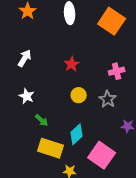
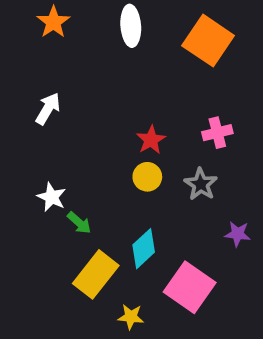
red star: (72, 64) -> (151, 140), moved
white star: (27, 96) -> (52, 197), moved
yellow rectangle: (51, 148) -> (96, 274), turned -70

